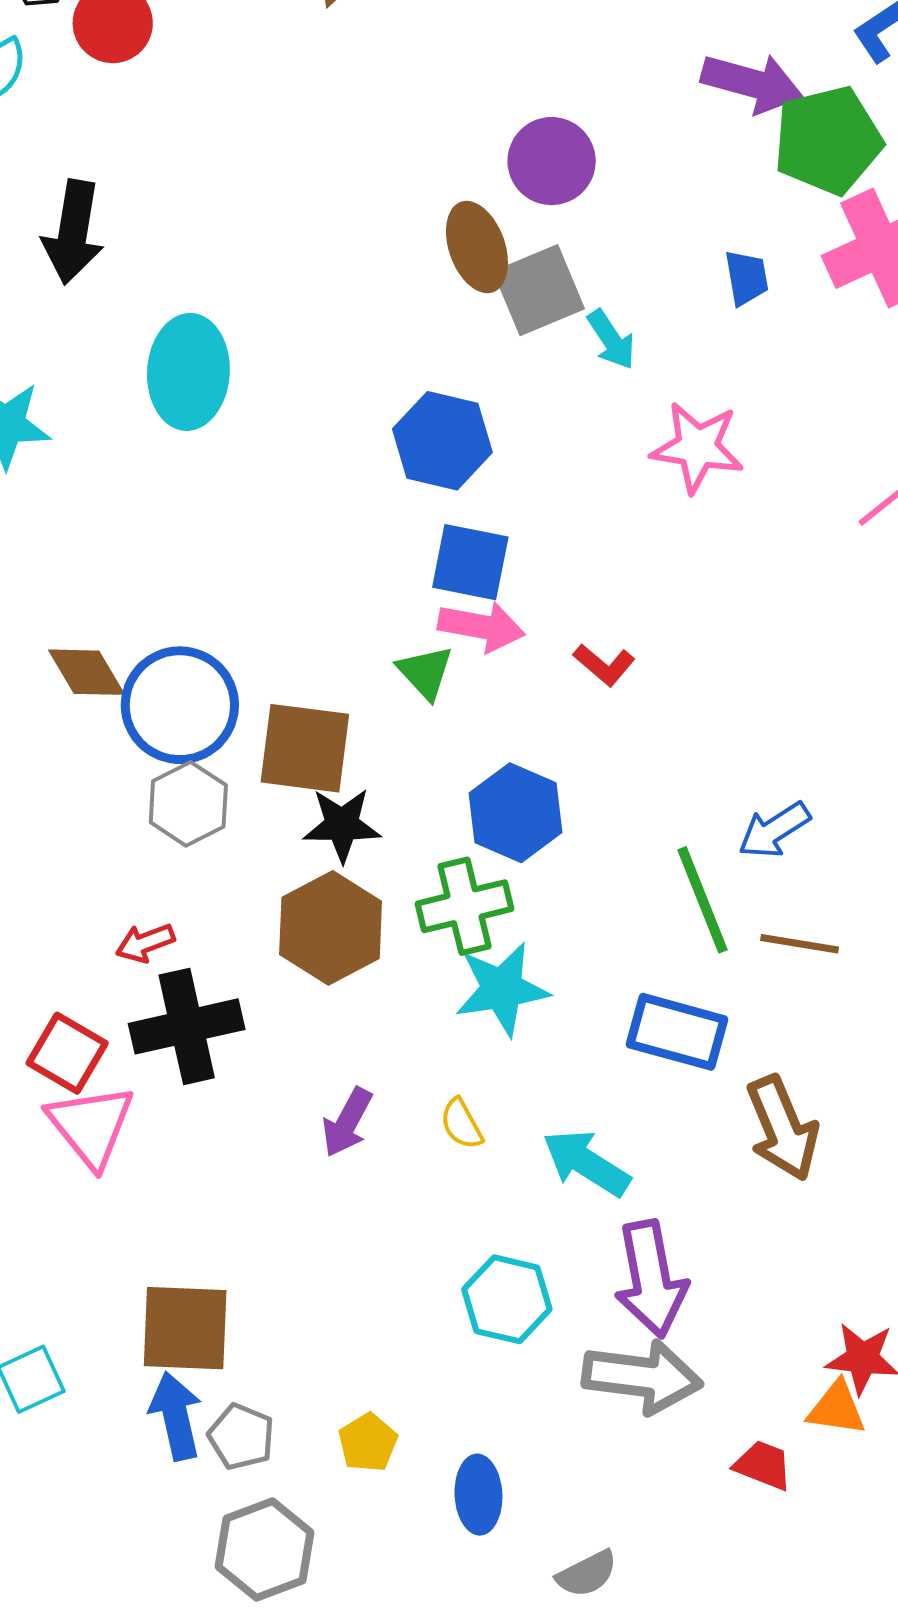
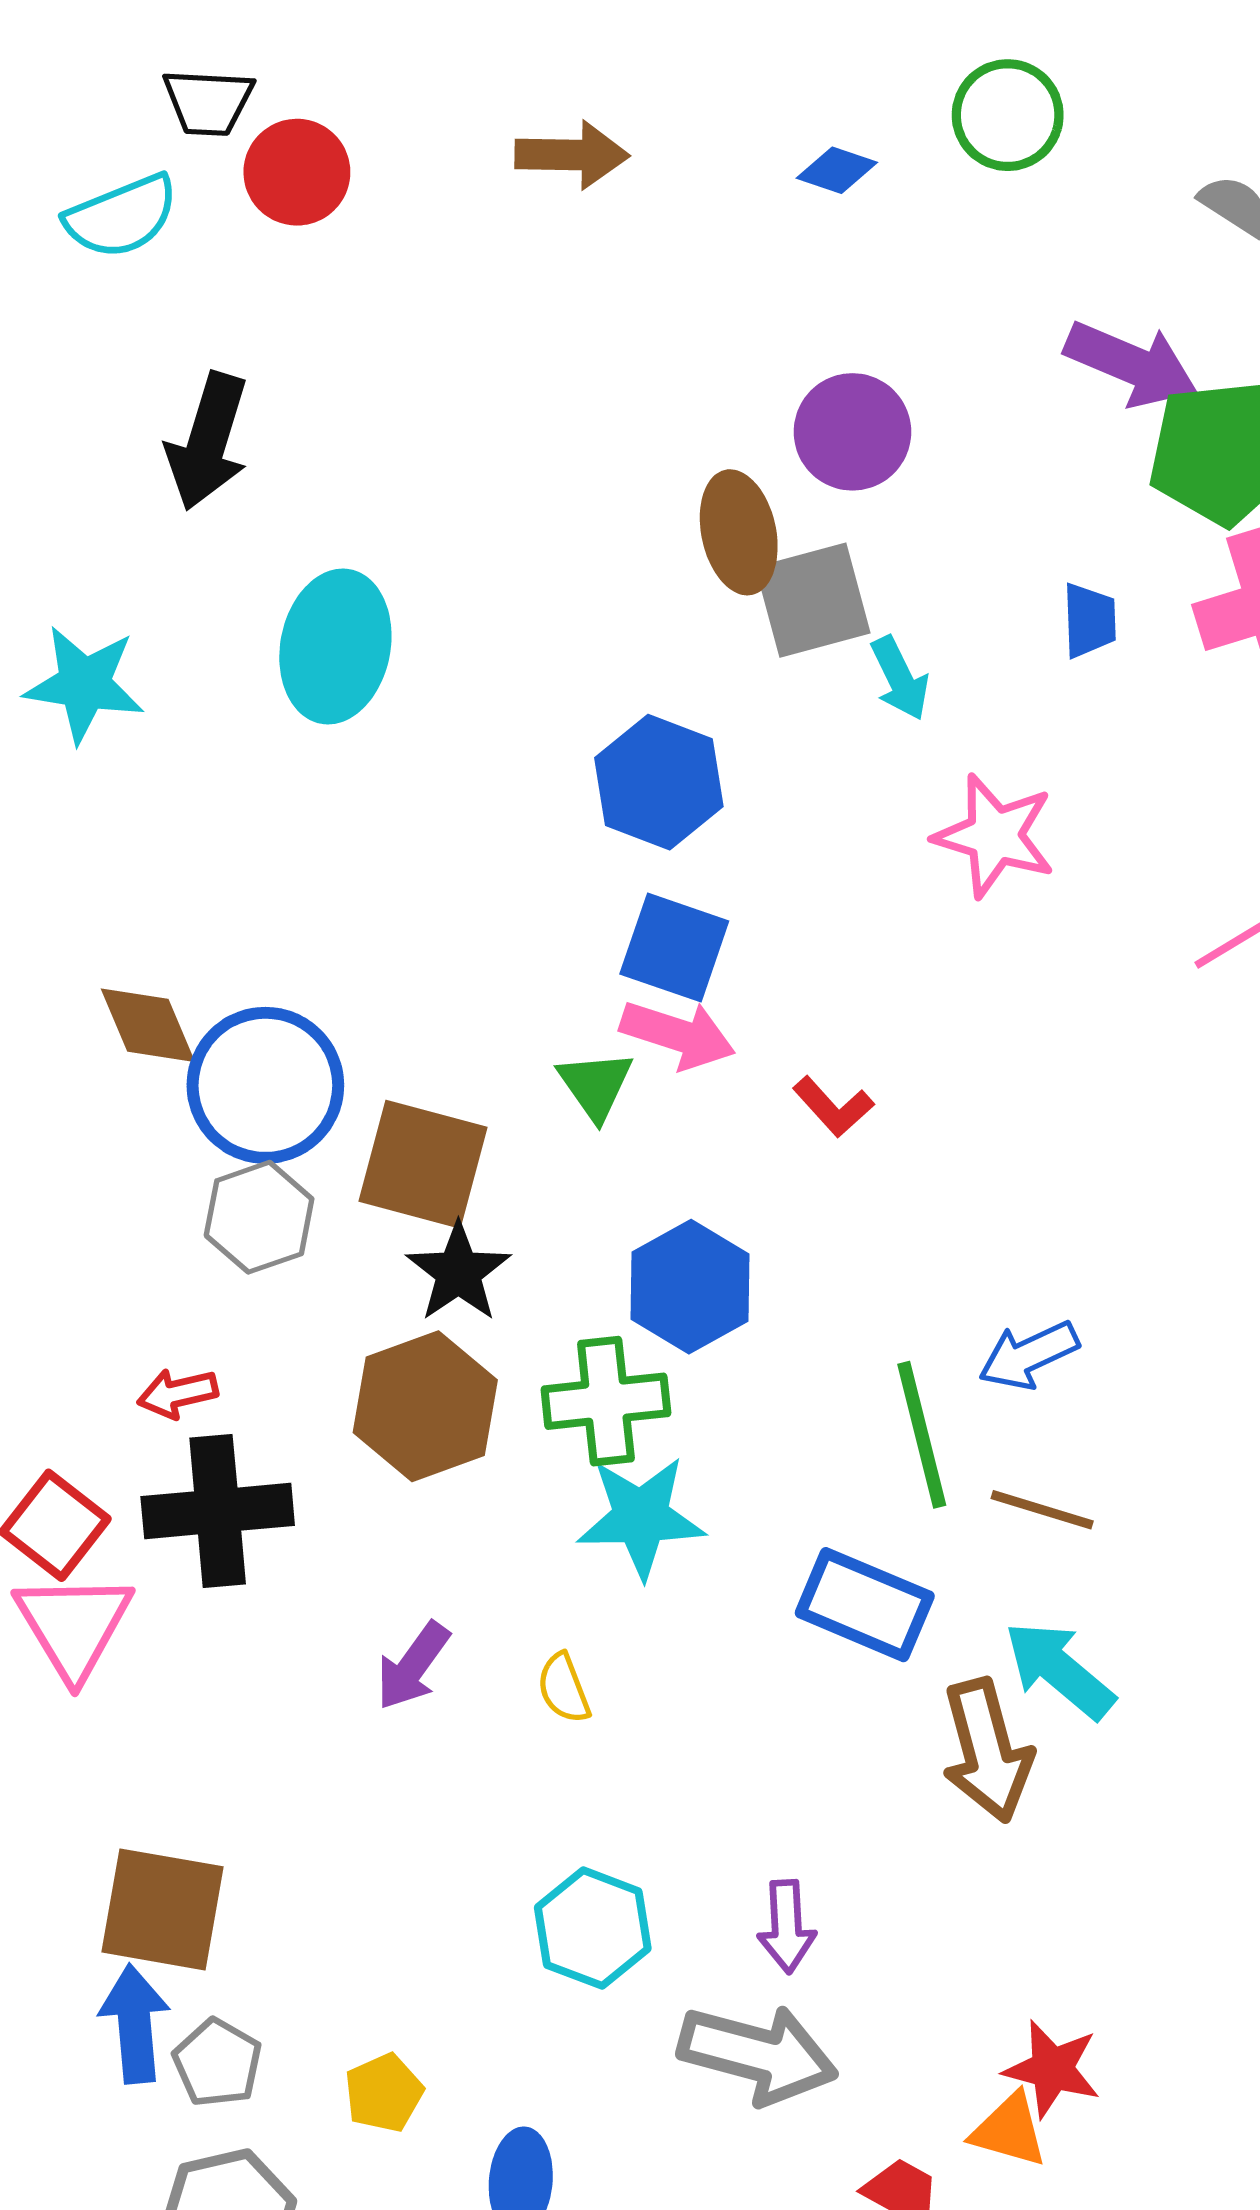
black star: (342, 825) -> (458, 1272), turned 30
cyan arrow: (586, 1163) -> (1059, 1670), moved
purple arrow: (651, 1279) -> (787, 1927), size x0.6

